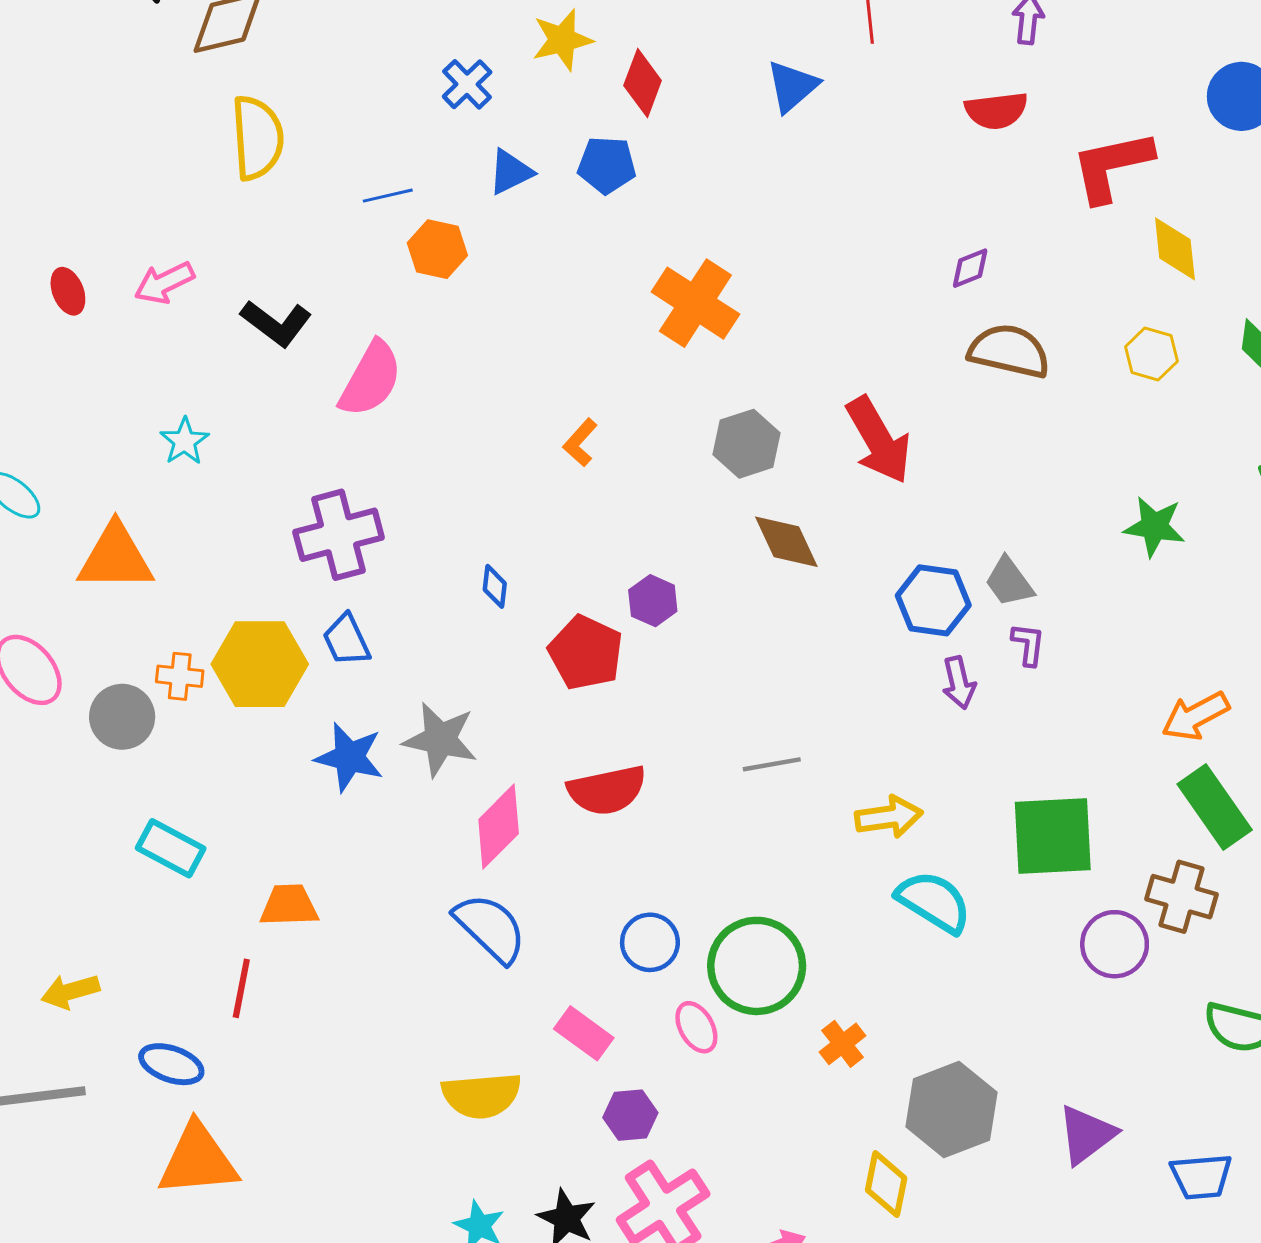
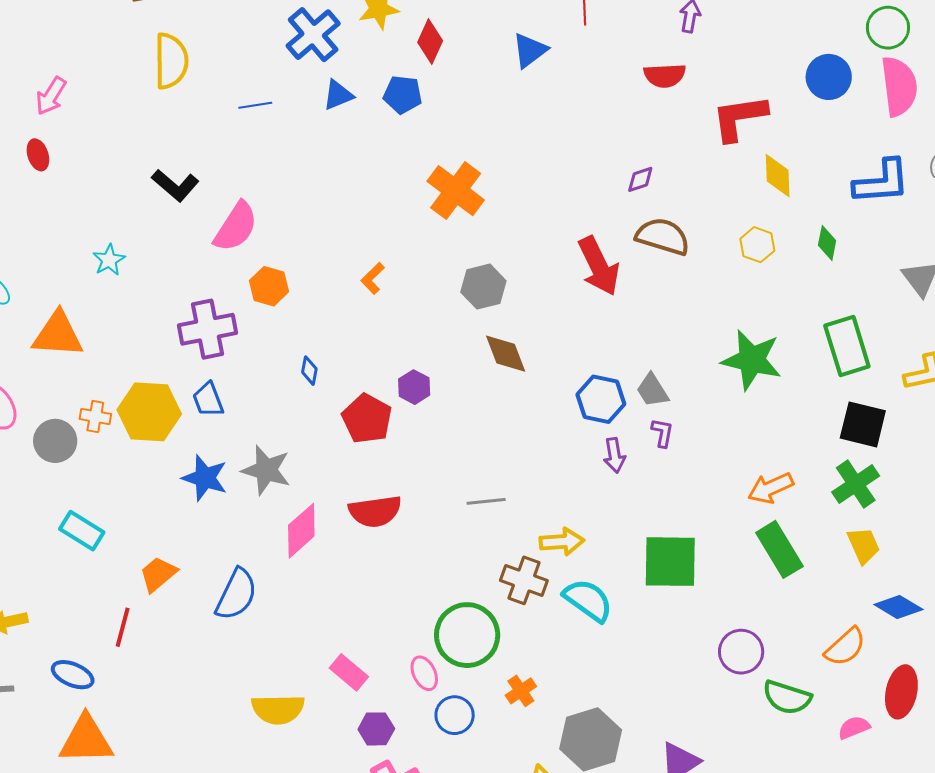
blue cross: (467, 84) -> (313, 35), size x1.6
orange hexagon: (437, 249) -> (269, 286), moved
pink arrow: (164, 283) -> (51, 96), moved, turned -36
red arrow: (879, 440) -> (599, 266), moved
green star: (1154, 527) -> (752, 360), size x1.5
brown cross: (1181, 897) -> (524, 580), moved
orange trapezoid: (289, 905) -> (158, 574), turned -42
blue semicircle: (490, 928) -> (236, 594), moved, turned 68
blue circle: (650, 942) -> (455, 715), moved
purple circle: (1115, 944) -> (741, 652), moved

